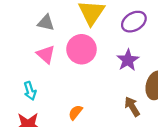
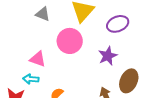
pink triangle: (46, 54) -> (38, 59), moved, turned -30
cyan arrow: (30, 91) -> (31, 79), moved, turned 105

